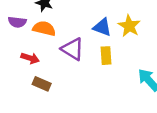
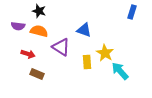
yellow star: (129, 26) -> (105, 53), moved
yellow rectangle: (106, 56) -> (87, 62), moved

